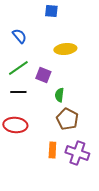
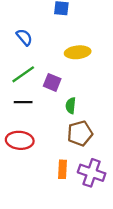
brown pentagon: (67, 119) -> (80, 133), turned 30

